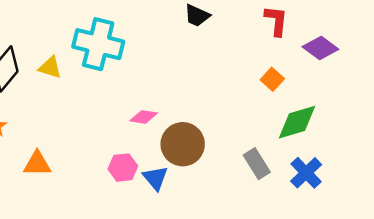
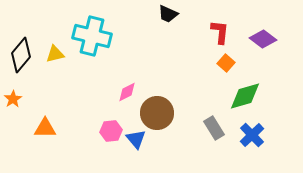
red L-shape: (276, 21) -> (220, 32), moved
yellow triangle: (50, 68) -> (55, 54), turned -30
pink diamond: (144, 117) -> (127, 92), turned -35

